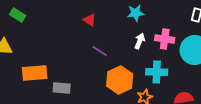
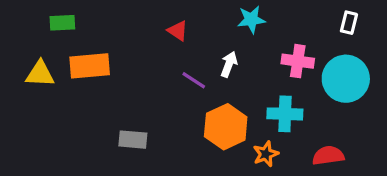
green rectangle: (18, 15) -> (62, 23), turned -35
white arrow: (140, 41) -> (229, 64), moved
orange rectangle: (35, 73) -> (90, 66), moved

